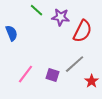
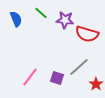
red semicircle: (83, 31) -> (87, 34), turned 80
blue semicircle: (12, 33) -> (16, 19), moved

